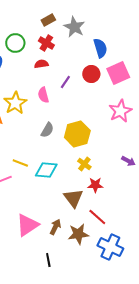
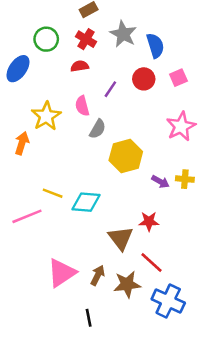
gray star: (74, 27) -> (123, 34), moved
pink square: (118, 73) -> (178, 78), size x0.6
gray semicircle: (47, 130) -> (98, 129), moved
purple arrow: (128, 161) -> (160, 182), moved
yellow cross: (84, 164) -> (185, 179), moved, turned -32

